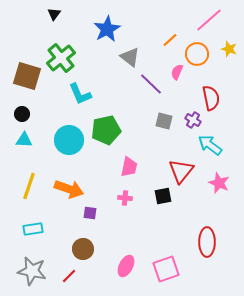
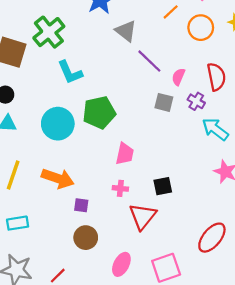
pink semicircle: (177, 72) -> (178, 77), moved
red triangle: (181, 171) -> (143, 216), moved
red ellipse: (207, 242) -> (212, 238), turned 40
brown circle: (83, 249) -> (86, 238), moved

